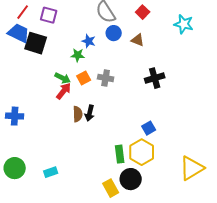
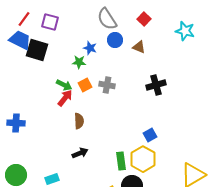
black arrow: (90, 113) -> (80, 153), moved, turned -126

